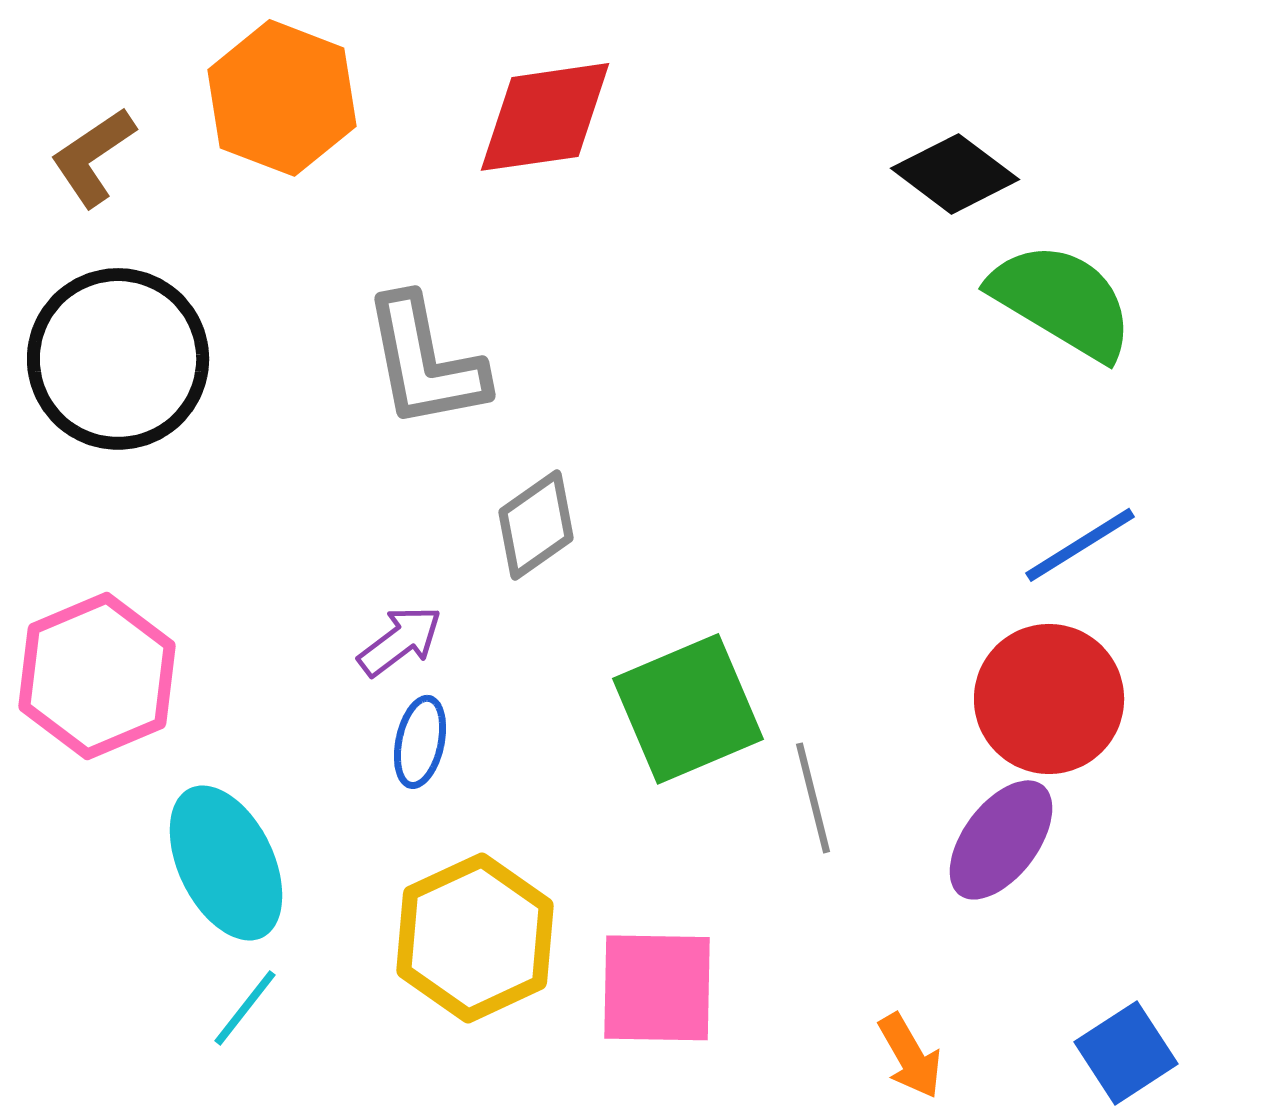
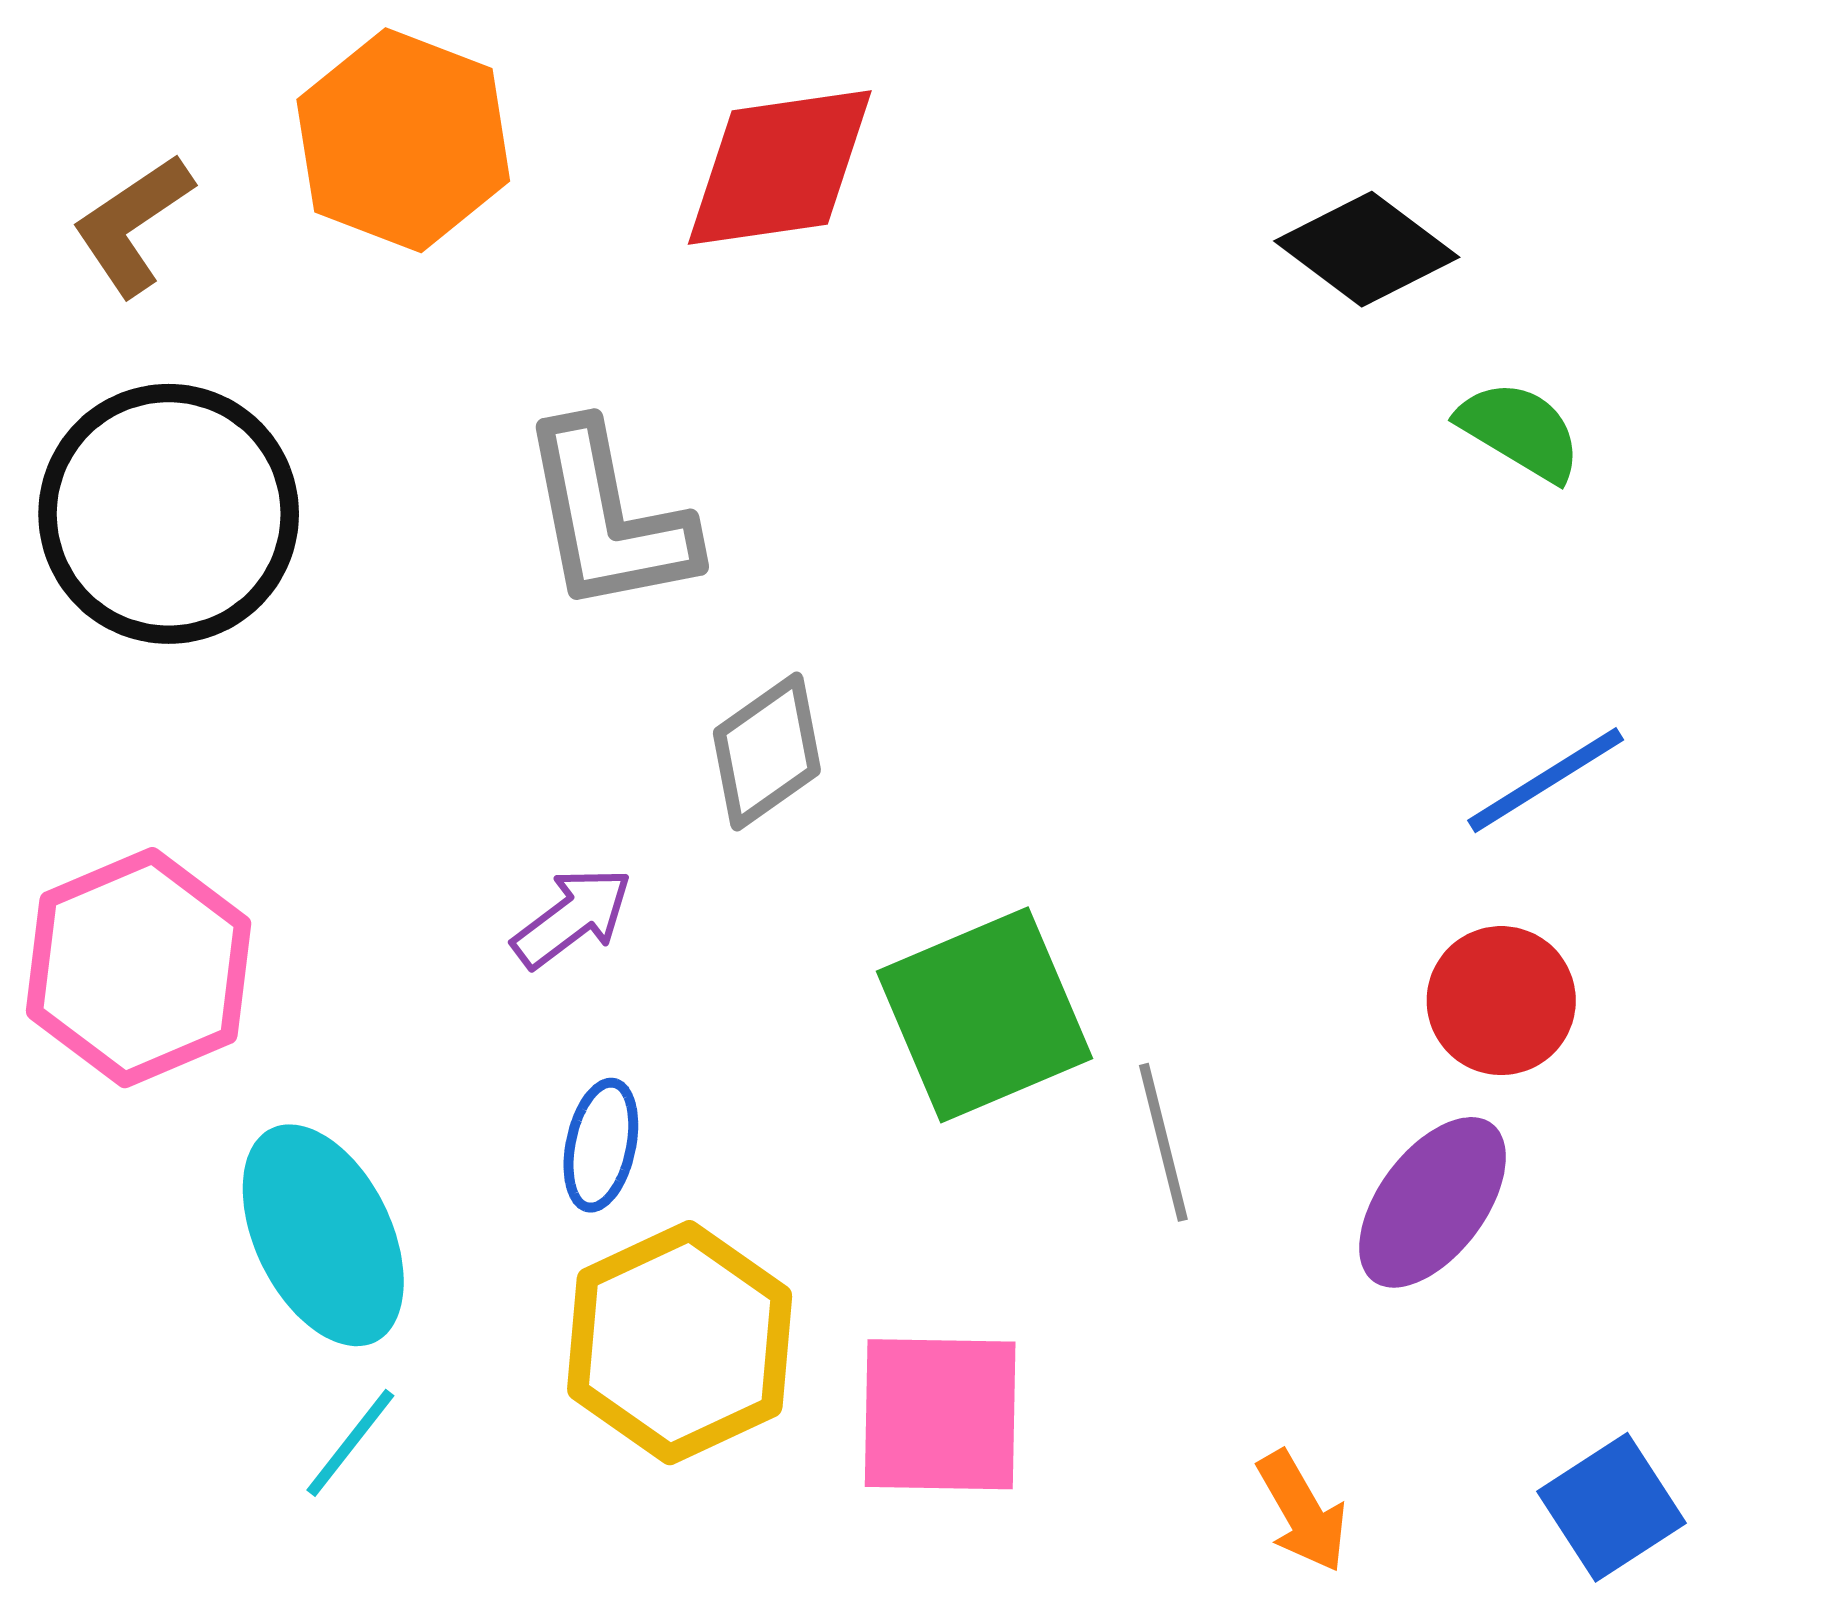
green semicircle: (1062, 301) -> (1520, 431), size x0.6
red circle: (1049, 699) -> (1501, 1001), size x0.7
blue ellipse: (420, 742) -> (601, 1145), moved

